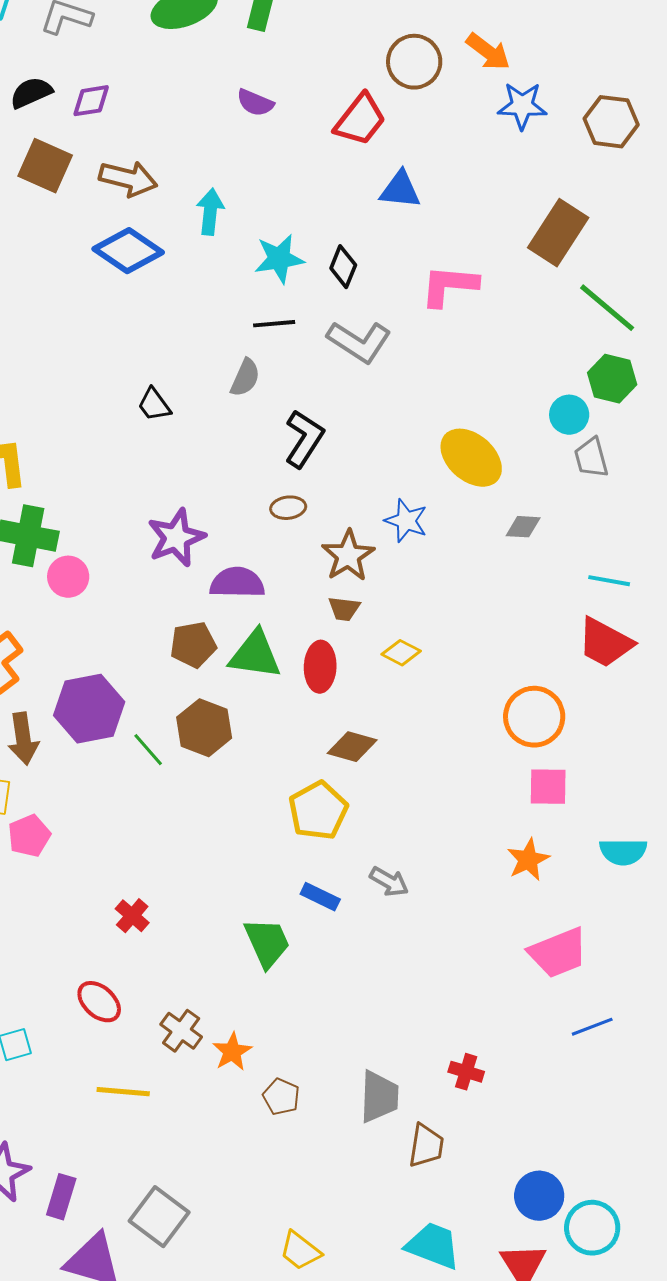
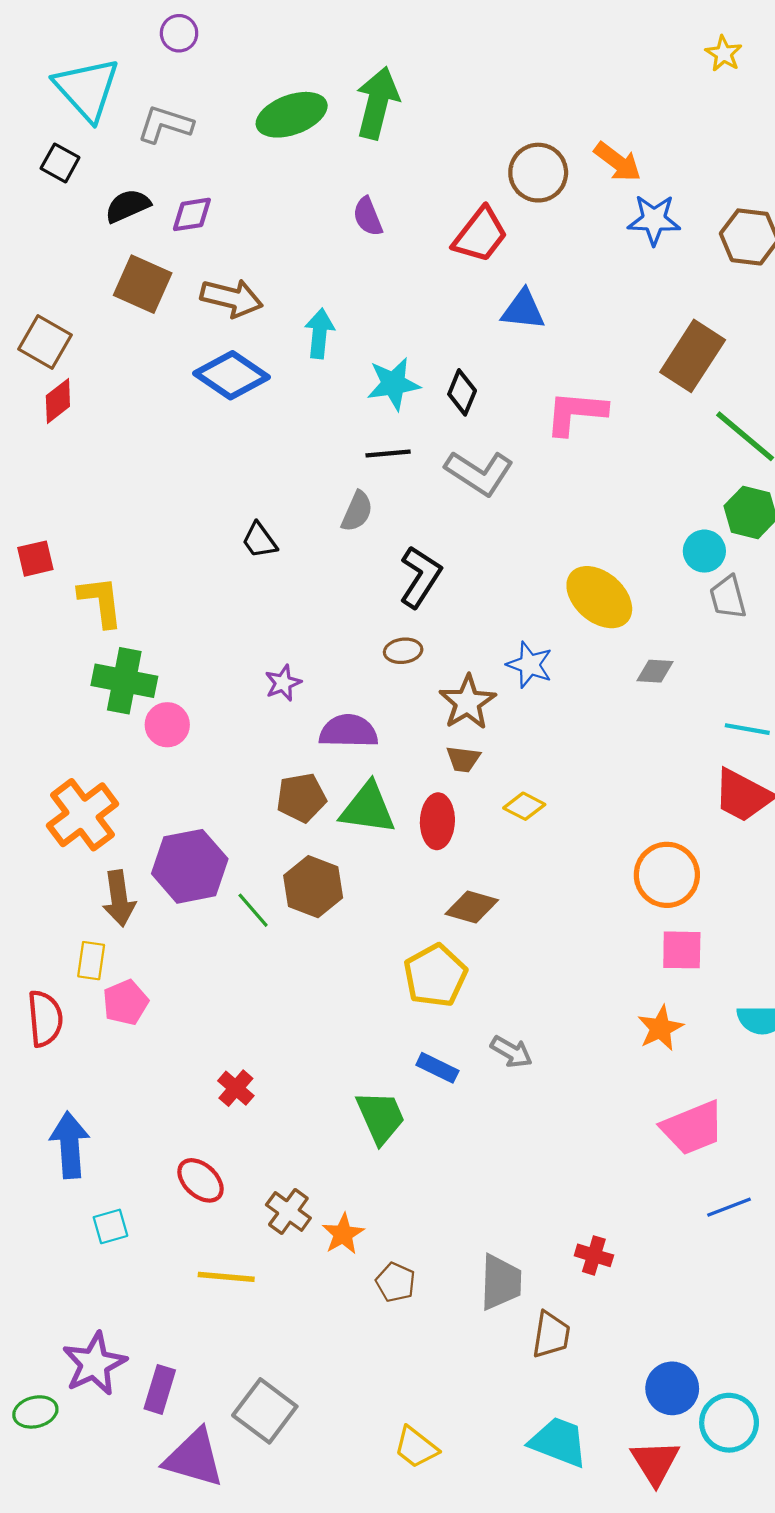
purple semicircle: (255, 103) -> (368, 217), turned 45
purple star: (176, 538) -> (283, 683), size x0.6

